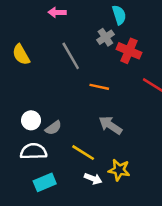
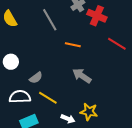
white circle: (31, 120) -> (11, 62), moved
yellow line: (83, 153) -> (48, 98), moved

